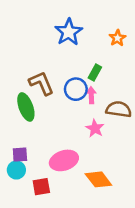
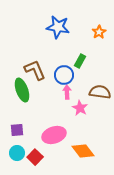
blue star: (69, 32) -> (58, 27), turned -30
pink arrow: (91, 95) -> (67, 92), moved
cyan circle: (16, 170) -> (17, 153), moved
red square: (41, 187) -> (35, 157), turned -35

